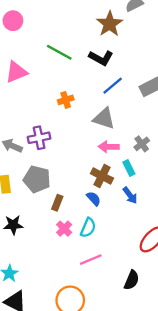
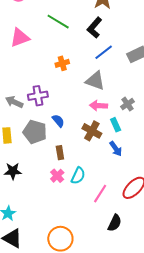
black L-shape: (101, 58) -> (94, 28), turned 100
blue semicircle: (94, 198) -> (58, 121), moved
brown rectangle: (57, 203) -> (60, 153), moved, turned -32
pink line: (91, 260) -> (100, 194), moved, turned -36

